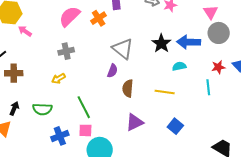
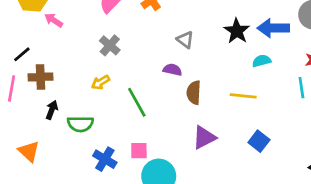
gray triangle: (123, 49) -> (185, 40), size x0.6
gray cross: (66, 51) -> (110, 45), turned -35
purple semicircle: (112, 71) -> (172, 70), turned -96
green line: (84, 107) -> (137, 102), moved
black arrow: (14, 108) -> (52, 110), moved
blue cross: (60, 136) -> (105, 159), turned -36

